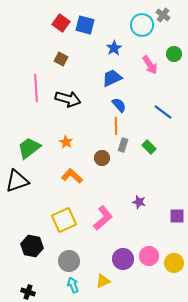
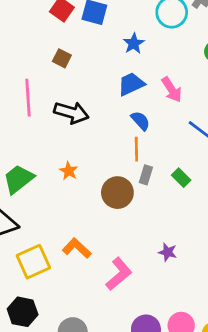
pink arrow: (150, 65) -> (172, 90), moved
brown circle: (102, 158) -> (117, 193), size x1.5
orange L-shape: (72, 176) -> (77, 248), moved
yellow square: (64, 220) -> (33, 262), moved

